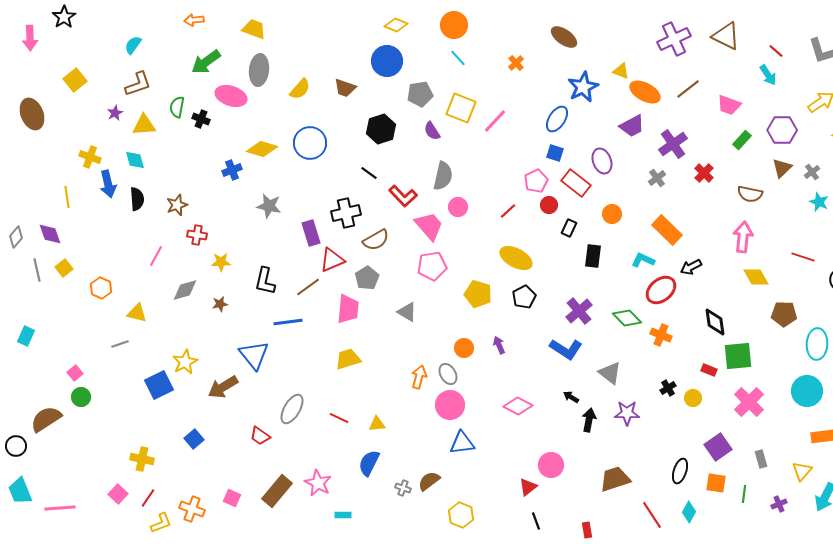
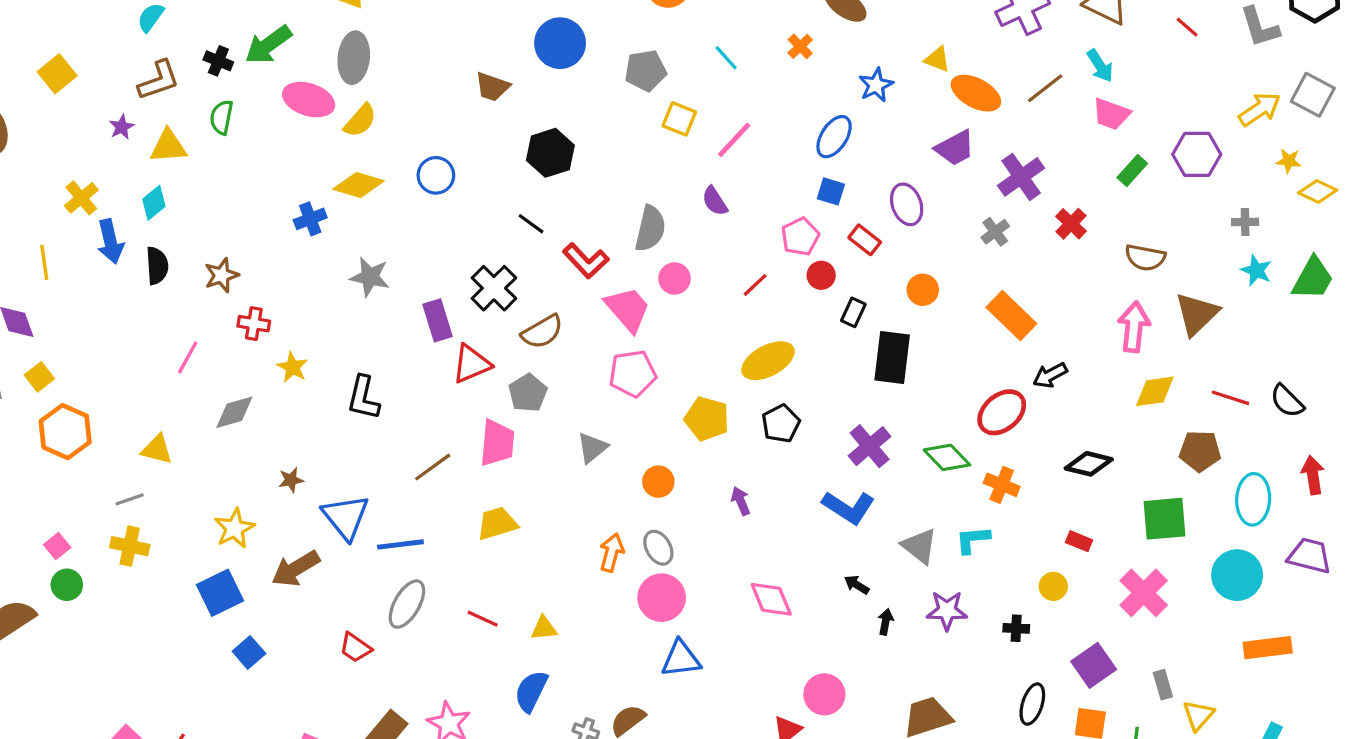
cyan line: (458, 58) -> (726, 58), moved
orange cross: (516, 63) -> (800, 46), moved
cyan arrow: (768, 75) -> (1100, 66), moved
blue star: (583, 87) -> (876, 85), size x0.7
yellow semicircle: (300, 89) -> (360, 121), moved
gray pentagon: (420, 94) -> (645, 71), moved
yellow square: (461, 108) -> (679, 119), size x0.7
black cross: (201, 119) -> (218, 61), moved
purple semicircle: (432, 131) -> (715, 201), moved
blue circle: (310, 143) -> (436, 175), size x0.7
yellow cross: (90, 157) -> (81, 198), turned 30
cyan diamond: (135, 160) -> (154, 203), turned 65
brown triangle: (782, 168) -> (1197, 314), moved, size x1.4
gray cross: (812, 172) -> (1245, 222), turned 35
red rectangle: (576, 183) -> (865, 240), size x0.7
black cross: (346, 213) -> (494, 288), turned -32
black rectangle: (593, 256) -> (892, 357), size x1.4
red line: (803, 257) -> (1231, 398), moved
yellow ellipse: (516, 258) -> (768, 361), turned -56
cyan L-shape: (643, 260) -> (973, 540), moved, turned -30
yellow star: (221, 262) -> (292, 367), turned 30
yellow diamond: (756, 277) -> (1155, 391), turned -68
brown line: (308, 287) -> (433, 467), moved
orange hexagon: (101, 288) -> (65, 432), moved, size x1.5
brown star: (220, 304) -> (291, 480), moved
gray triangle: (407, 312) -> (592, 448), turned 50
blue line: (288, 322) -> (400, 544), moved
black diamond: (715, 322) -> (1089, 464), turned -68
orange circle: (464, 348) -> (658, 482), moved
green square: (738, 356) -> (1165, 519), moved
blue square: (159, 385) -> (220, 593), moved
black cross: (668, 388) -> (1016, 628), moved, turned 35
pink diamond: (518, 406) -> (771, 599), turned 40
black arrow: (589, 420) -> (886, 622), size x0.7
yellow cross: (142, 459) -> (130, 546), moved
yellow triangle: (802, 471) -> (1198, 715), moved

